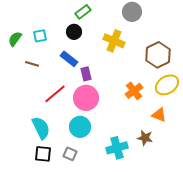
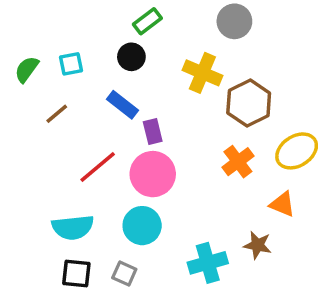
brown hexagon: (158, 55) -> (249, 103), moved
brown line: (32, 64) -> (57, 114), turned -56
cyan semicircle: (41, 128) -> (73, 227), turned 110

